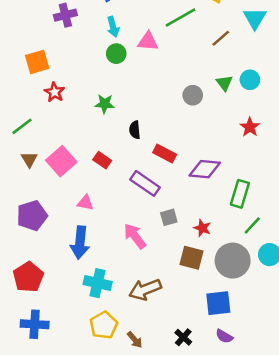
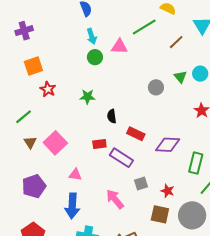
purple cross: (65, 15) -> (24, 31), moved
red rectangle: (102, 160) -> (99, 144), moved, turned -40

